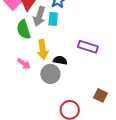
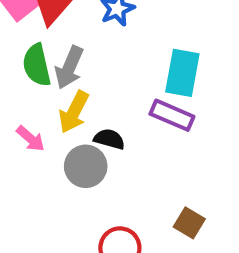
gray arrow: (39, 16) -> (69, 68), moved
cyan rectangle: (53, 19) -> (182, 73), moved, size x1.5
yellow arrow: (43, 50) -> (74, 112), turned 30

